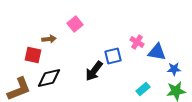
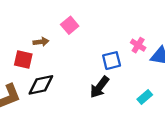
black arrow: (94, 71) -> (99, 87), moved

